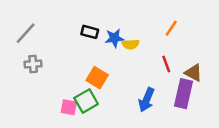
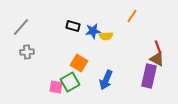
orange line: (171, 28) -> (132, 16), moved
red line: (166, 64) -> (158, 47), moved
blue arrow: (147, 100) -> (106, 80), moved

